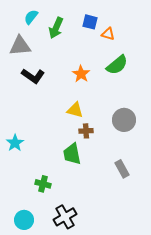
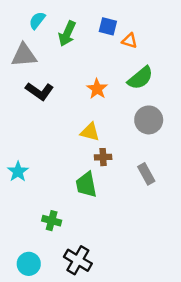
gray circle: (124, 120) -> (149, 120), moved
gray rectangle: (122, 169) -> (146, 174), moved
black cross: (65, 217) -> (78, 260), turned -30

